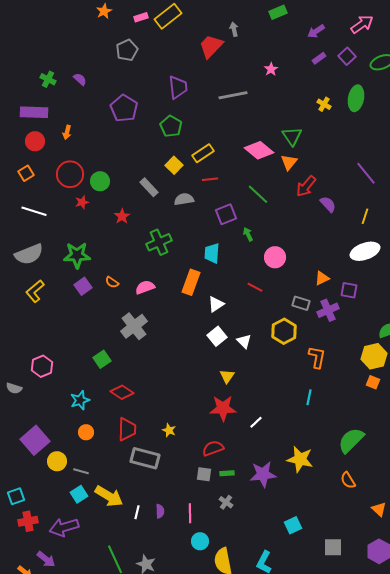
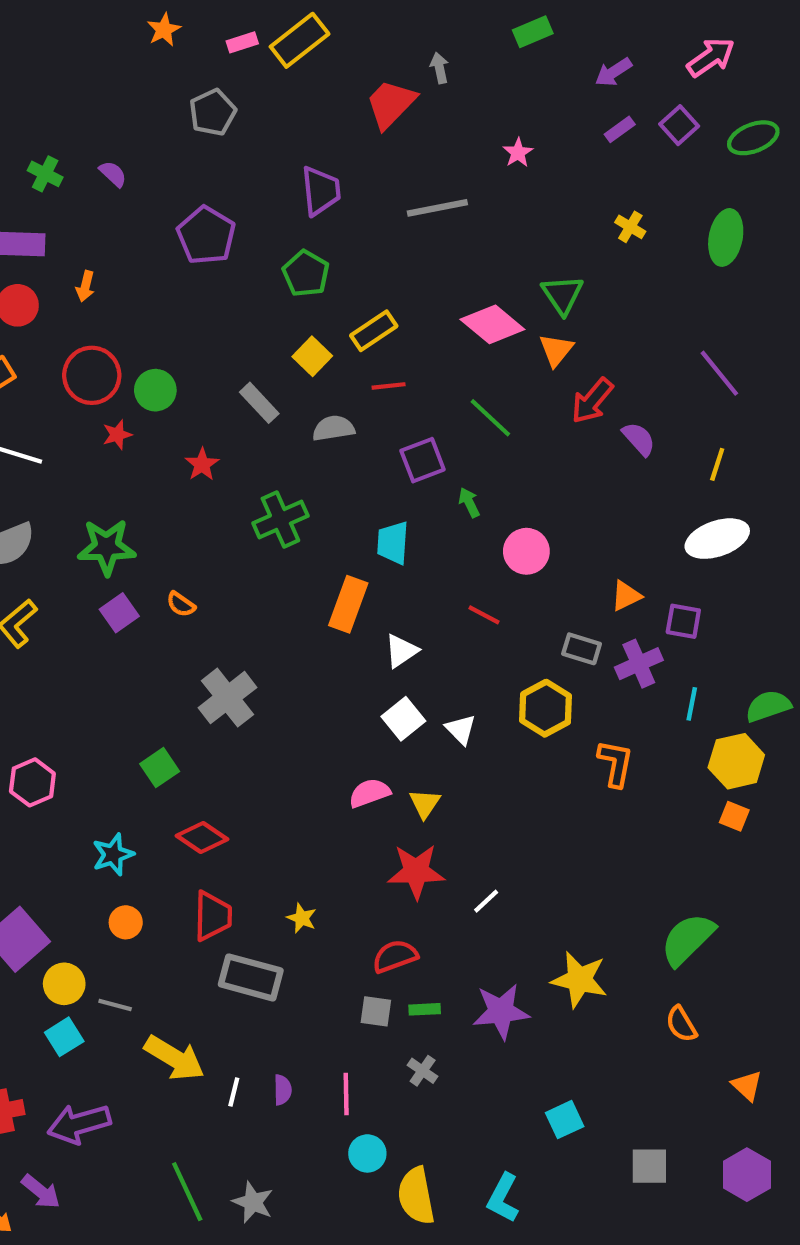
green ellipse: (356, 98) -> (726, 237), moved
pink semicircle: (145, 287) -> (370, 793), moved
cyan line: (309, 397) -> (692, 704), moved
cyan square: (79, 494) -> (64, 1037), moved

